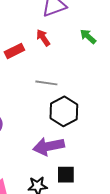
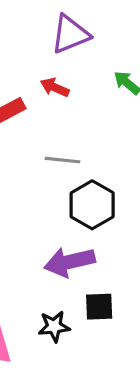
red arrow: (43, 38) -> (55, 87), turned -30

